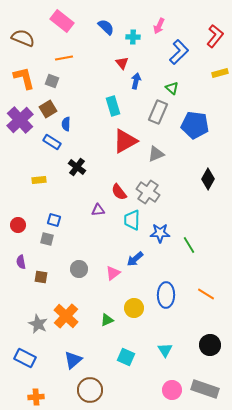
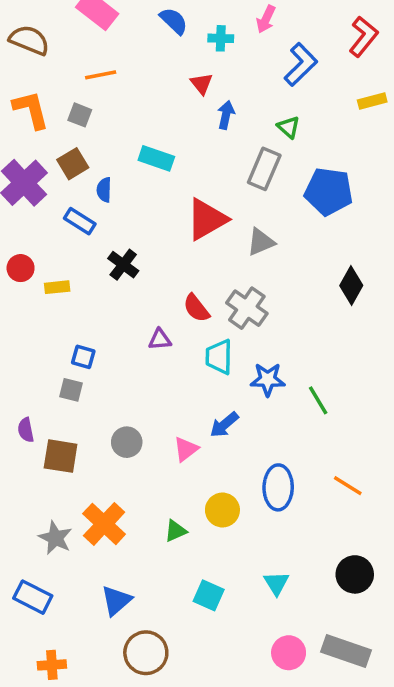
cyan rectangle: (113, 106) -> (156, 158), moved, turned -54
red circle: (18, 225) -> (21, 268), moved
brown square: (41, 277) -> (61, 456), size x1.5

